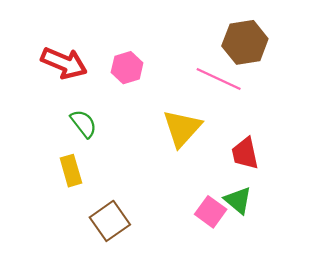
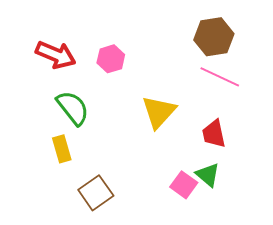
pink line: (219, 79) -> (220, 77), moved
green semicircle: (84, 124) -> (73, 108), size x1.4

